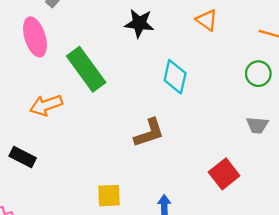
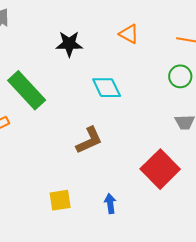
cyan diamond: (175, 77) -> (107, 88), turned -32
red square: (224, 174) -> (160, 169), size x1.4

